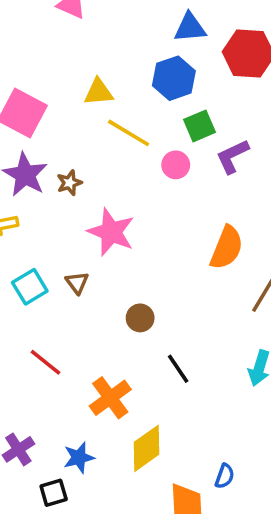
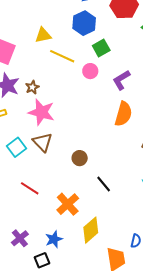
purple L-shape: (232, 156) -> (121, 80), moved
pink star: (111, 232) -> (41, 112), moved
brown triangle: (77, 283) -> (43, 142), size x1.5

